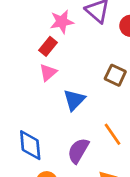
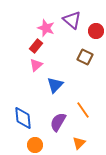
pink star: (62, 22) -> (46, 28), turned 30
brown square: (115, 75) -> (85, 57), moved

